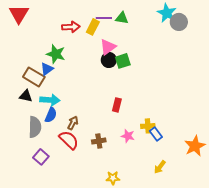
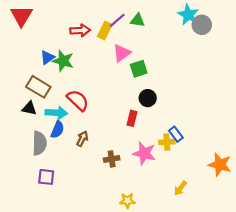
purple line: (104, 18) -> (117, 20), turned -42
black circle: (109, 60) -> (148, 98), moved
blue triangle: (47, 69) -> (47, 57), moved
blue rectangle: (156, 134) -> (176, 134), moved
pink star: (128, 136) -> (144, 153), size x1.5
red semicircle: (69, 140) -> (78, 100), moved
orange star: (195, 146) -> (220, 165), turned -30
purple square: (41, 157) -> (46, 177), turned -35

